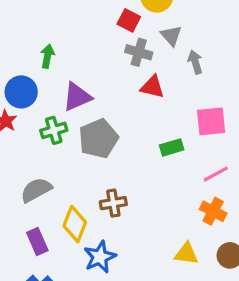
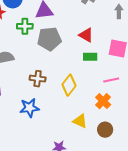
red triangle: (152, 87) -> (86, 35), moved
brown cross: (113, 203) -> (38, 79), moved
yellow diamond: (75, 224) -> (69, 85), moved

